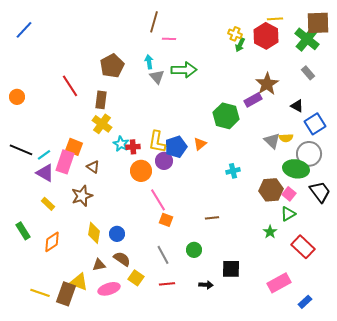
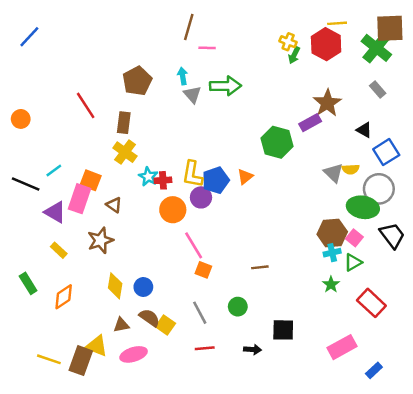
cyan line: (44, 155) -> (54, 170), moved
cyan cross: (233, 171) -> (332, 253), moved
yellow square: (136, 278) -> (165, 325), moved

